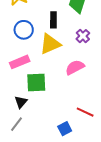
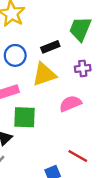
black rectangle: (53, 20) -> (50, 47), turned 63
purple cross: (83, 36) -> (83, 68), turned 32

